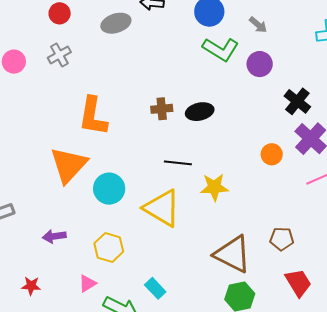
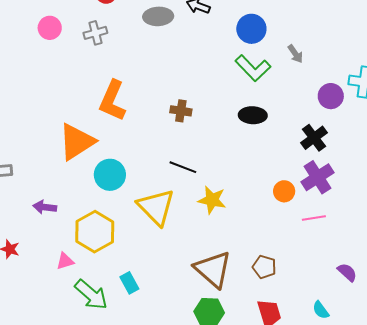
purple circle: (260, 64) -> (331, 96), moved
black ellipse: (200, 112) -> (253, 115), moved
orange circle: (272, 154) -> (284, 191), moved
yellow hexagon: (109, 247) -> (95, 232), size x1.4

